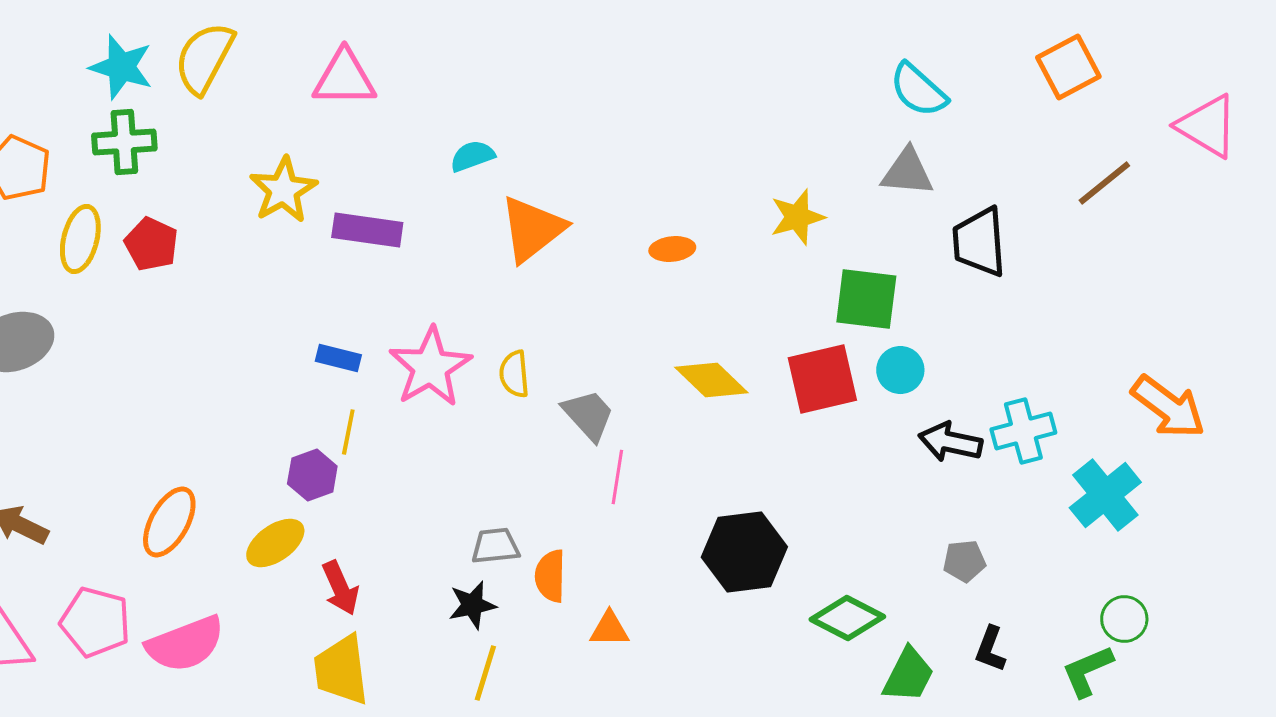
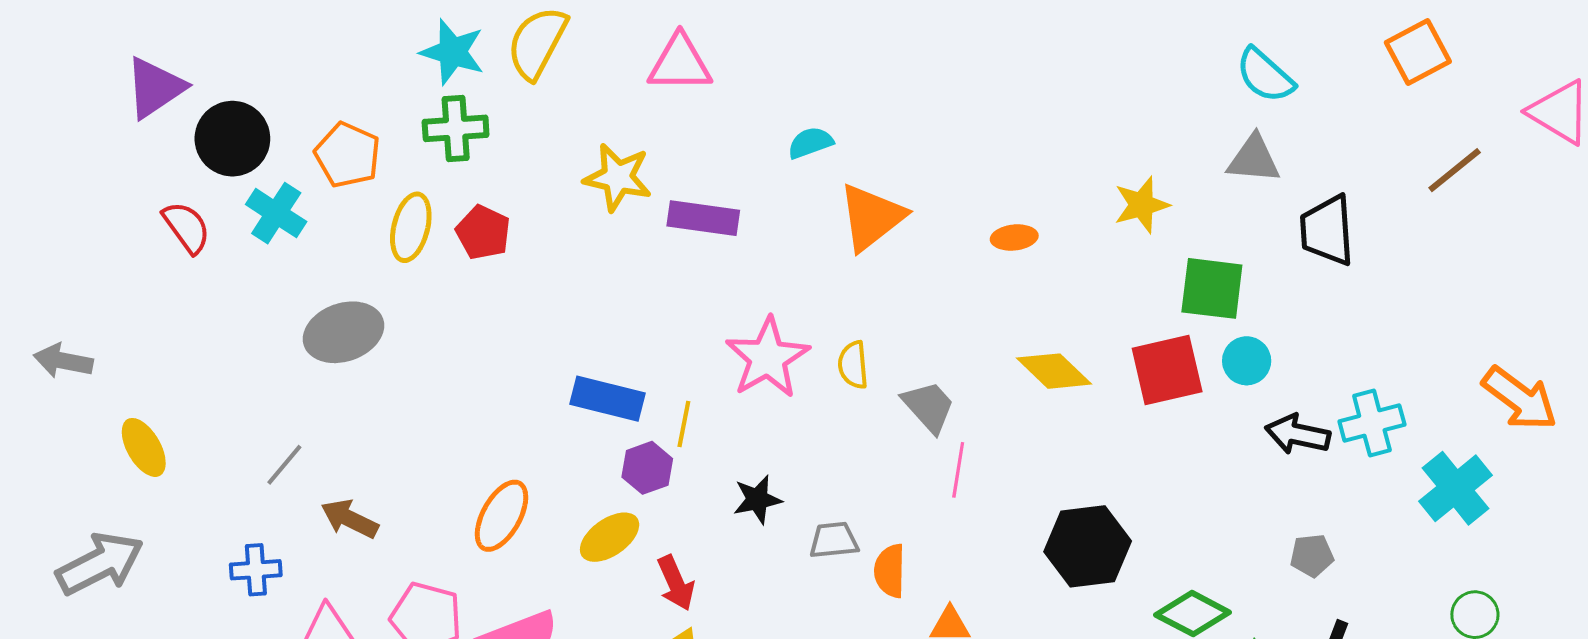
yellow star: (283, 190) -> (618, 177), turned -30
blue rectangle: (338, 358) -> (607, 399), moved, size x1.6
black star: (472, 605) -> (757, 499), moved

